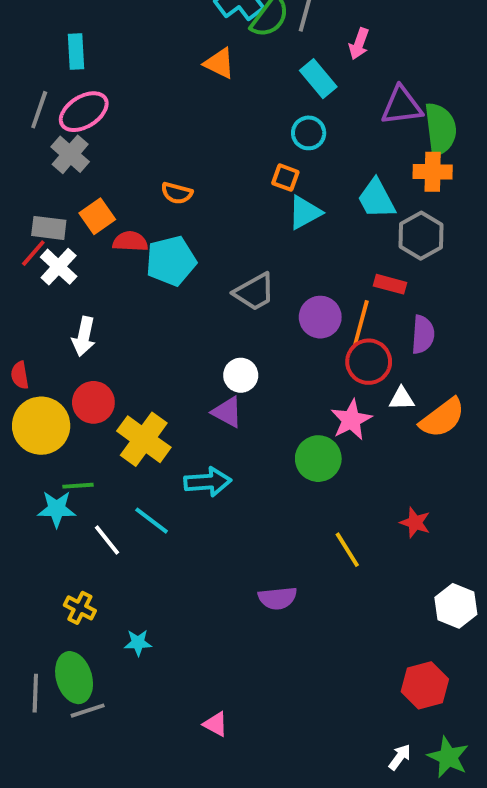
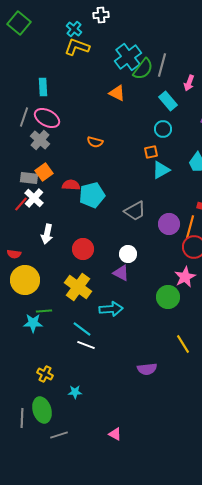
pink ellipse: (84, 112) -> (47, 118), turned 60
orange square: (285, 178) -> (151, 152), turned -32
orange semicircle: (177, 193) -> (95, 142), moved
orange square: (97, 216) -> (44, 172), moved
red line: (33, 253) -> (21, 204), moved
red semicircle: (20, 375) -> (14, 254), turned -72
red circle: (93, 402) -> (83, 249), moved
white line: (107, 540) -> (86, 345), moved, turned -30
gray line: (88, 711) -> (59, 435), moved

